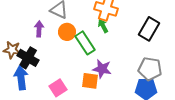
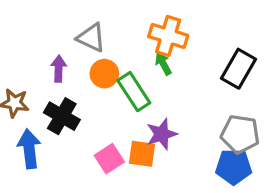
black cross: (28, 58) -> (62, 116), moved
purple star: (102, 69) -> (162, 134), turned -30
pink square: (58, 88) -> (109, 159), moved

